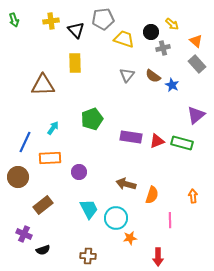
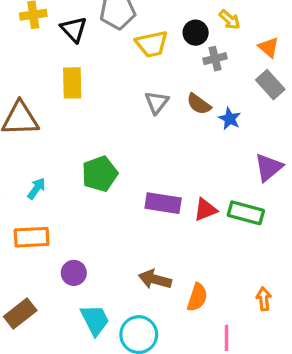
yellow trapezoid: (124, 39) -> (152, 44), turned 150
purple circle: (79, 172) -> (74, 273), moved

